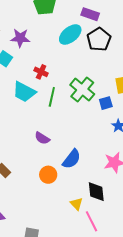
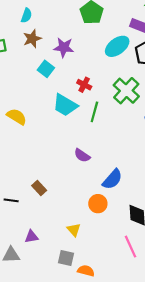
green cross: (82, 90) -> (126, 91), moved
orange circle: (48, 175) -> (98, 204), moved
yellow triangle: (77, 204) -> (74, 230), moved

